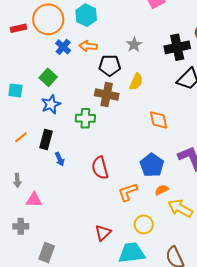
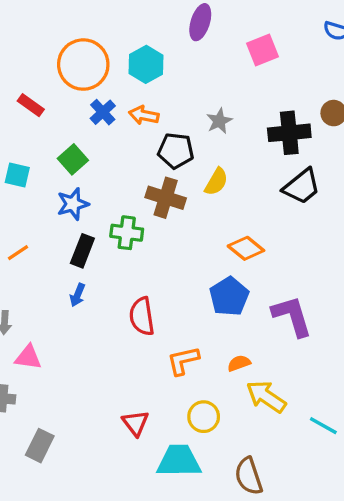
red rectangle: (19, 28) -> (31, 105), moved, turned 42
orange diamond: (158, 120) -> (246, 248), turned -45
black rectangle: (46, 139) -> (82, 251), moved
blue arrow: (60, 159) -> (77, 295), turned 40
blue pentagon: (152, 165) -> (229, 297), moved
red triangle: (103, 233) -> (135, 423), turned -30

